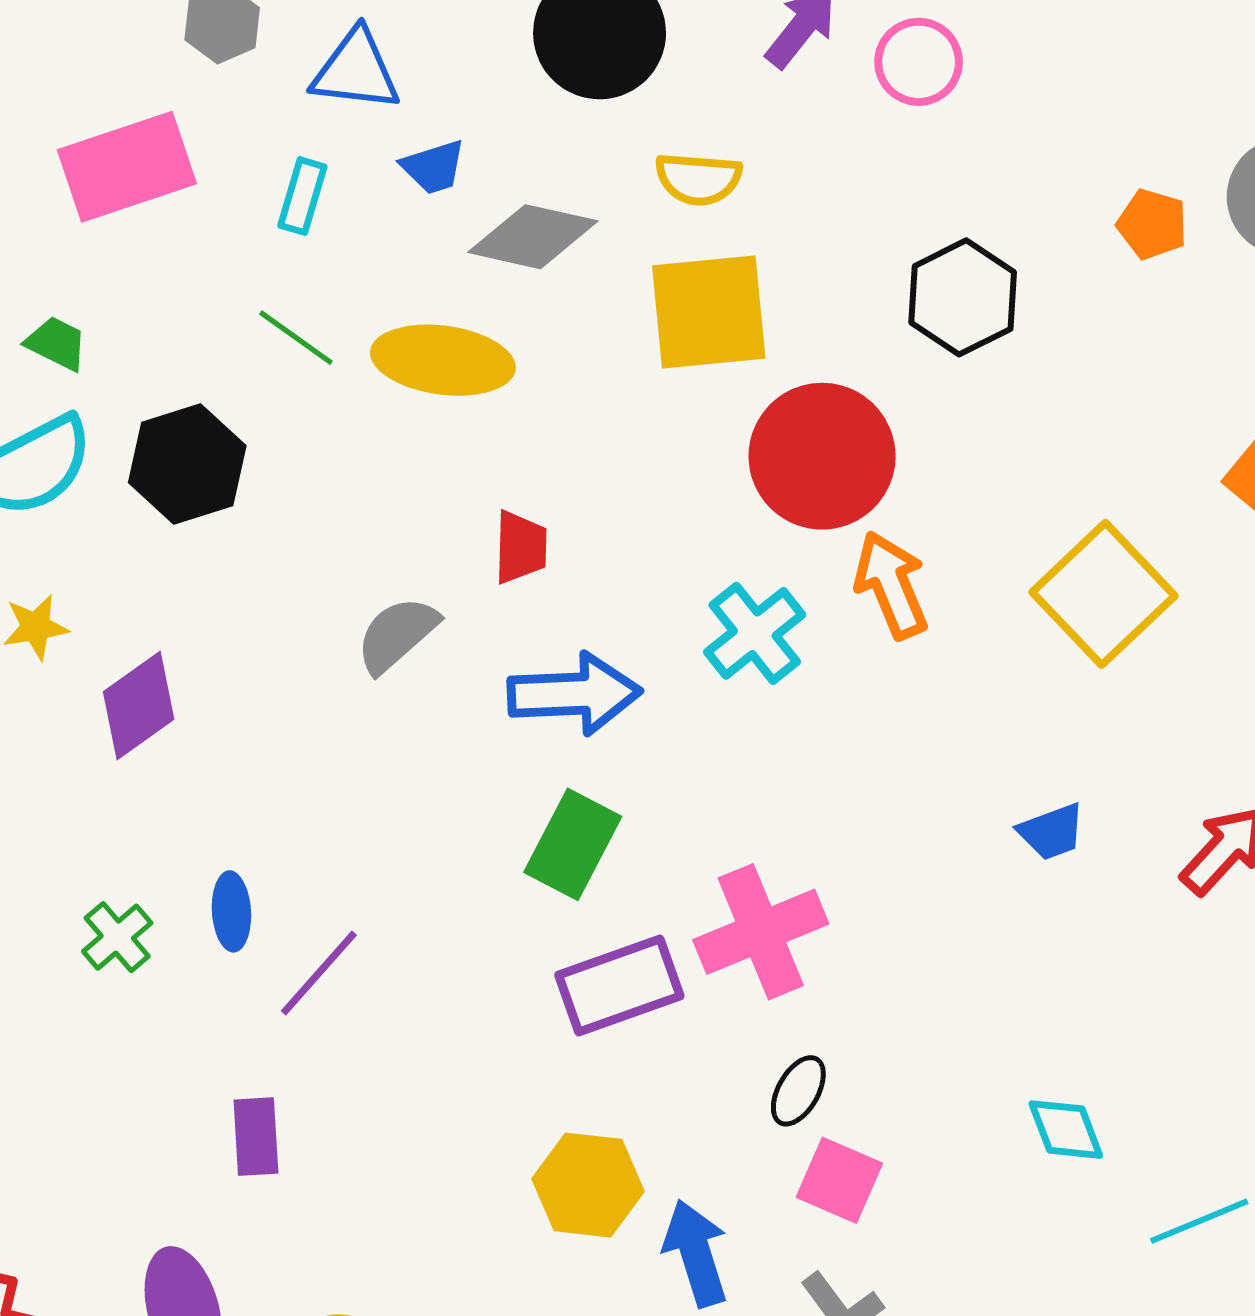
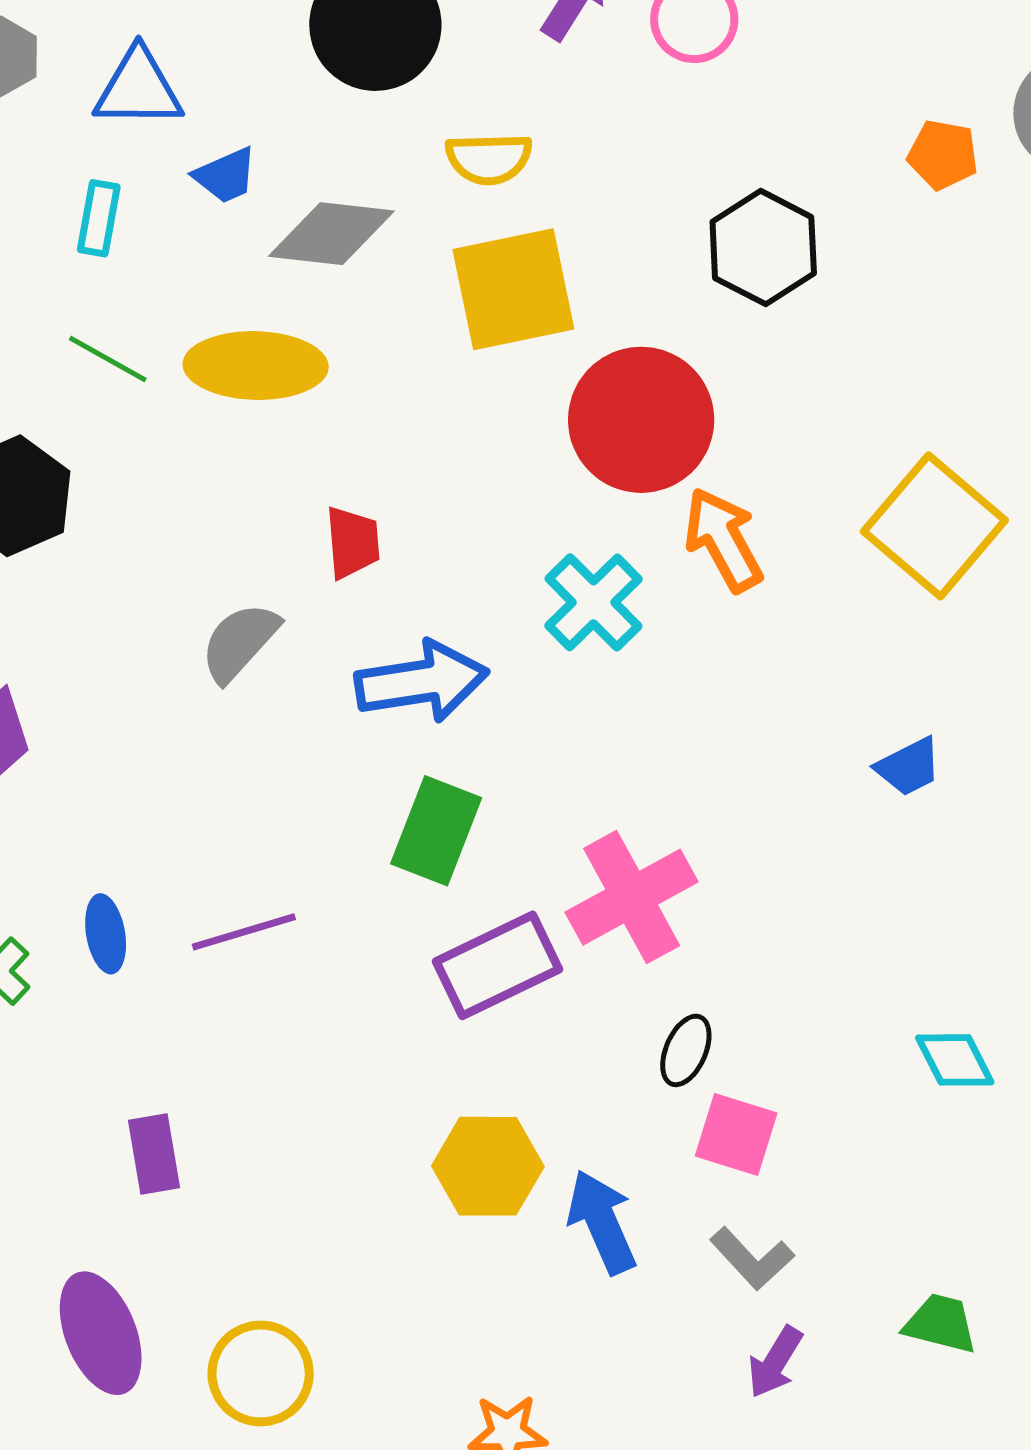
purple line: (319, 973) -> (244, 932), moved, turned 38

